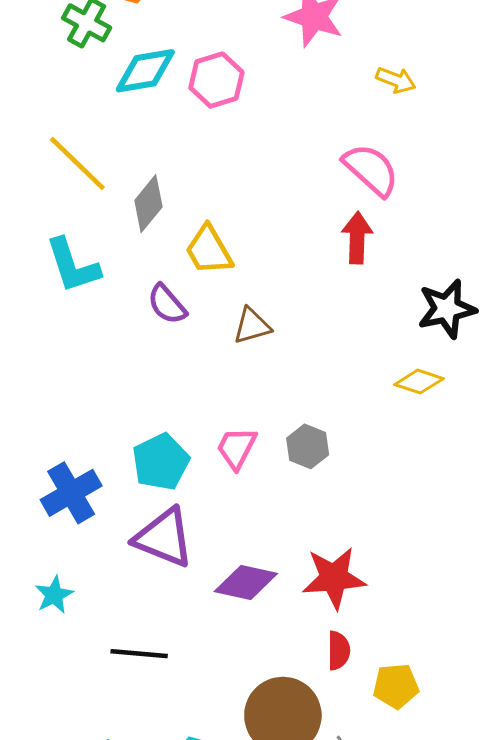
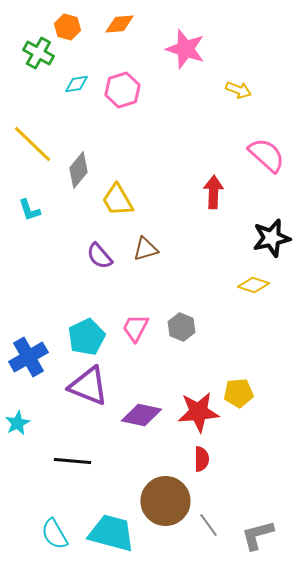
cyan diamond: (145, 71) -> (76, 84), size x0.6
pink semicircle: (371, 170) -> (266, 155), moved
cyan L-shape: (73, 266) -> (29, 210), size x0.6
purple semicircle: (167, 304) -> (99, 256), moved
yellow pentagon: (396, 686) -> (238, 393), moved

